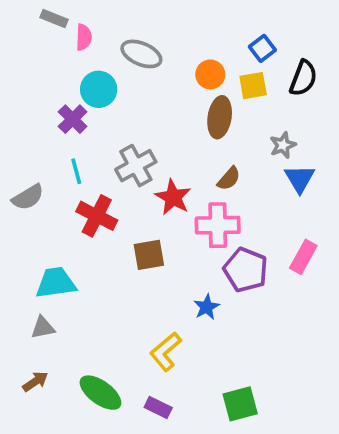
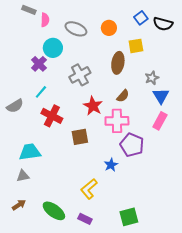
blue square: (262, 48) -> (141, 18), moved
orange circle: (210, 74) -> (109, 28), moved
black semicircle: (303, 78) -> (163, 24), moved, turned 84
gray cross: (136, 166) -> (80, 75), moved
cyan line: (76, 171) -> (41, 92), turned 56
pink rectangle: (303, 257) -> (160, 121), moved

